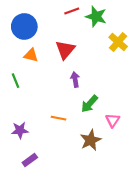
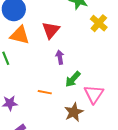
orange triangle: (31, 55) -> (20, 35), size x1.5
pink triangle: (113, 120) -> (94, 94), size x1.5

